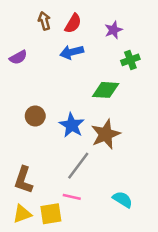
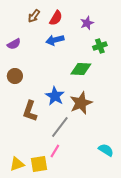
brown arrow: (44, 21) -> (34, 16), turned -128
brown circle: (35, 116) -> (15, 76), moved
brown L-shape: (23, 180) -> (30, 111), moved
pink line: (72, 197) -> (55, 151), turned -72
cyan semicircle: (123, 199) -> (106, 150), moved

